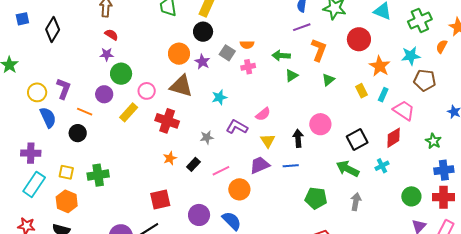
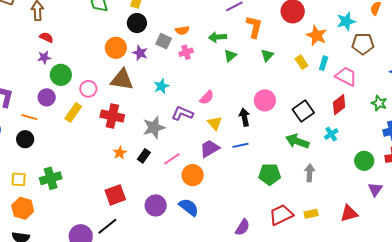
gray star: (207, 137) -> (154, 127), size x1.6

